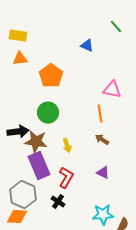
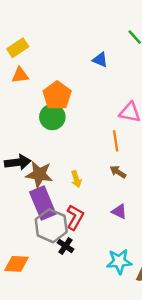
yellow rectangle: (18, 36) -> (18, 48), turned -42
green circle: (48, 113) -> (52, 117), moved
gray hexagon: (23, 195) -> (51, 226), moved

